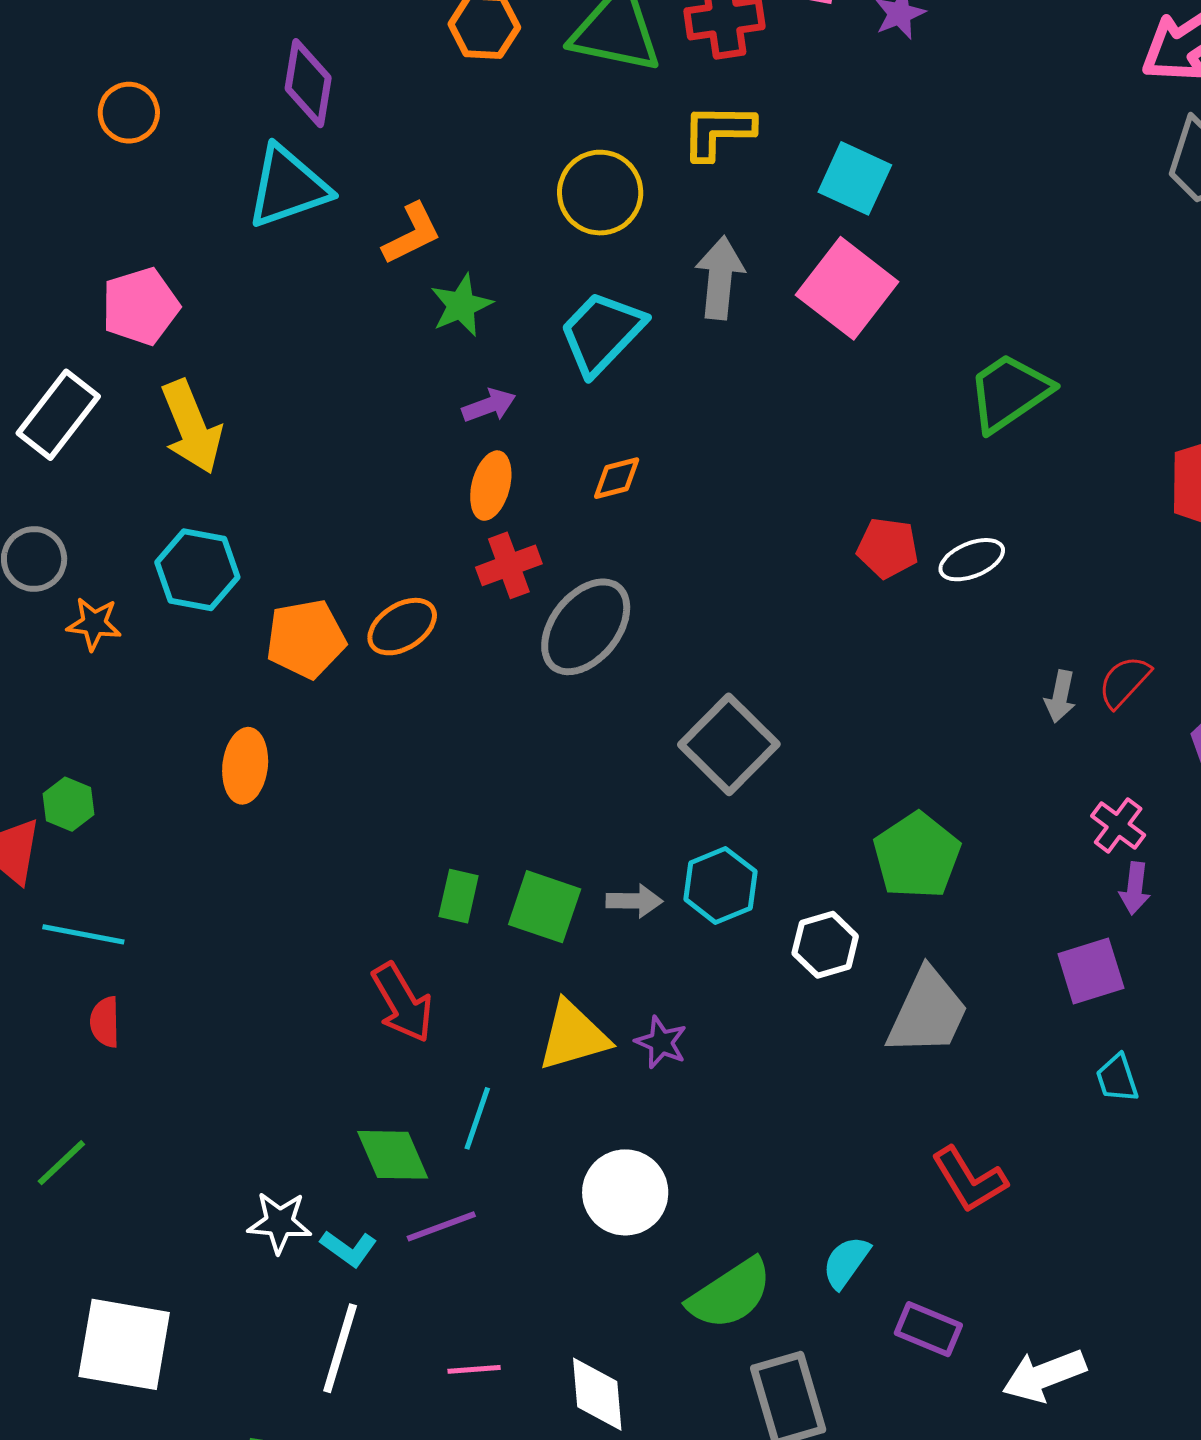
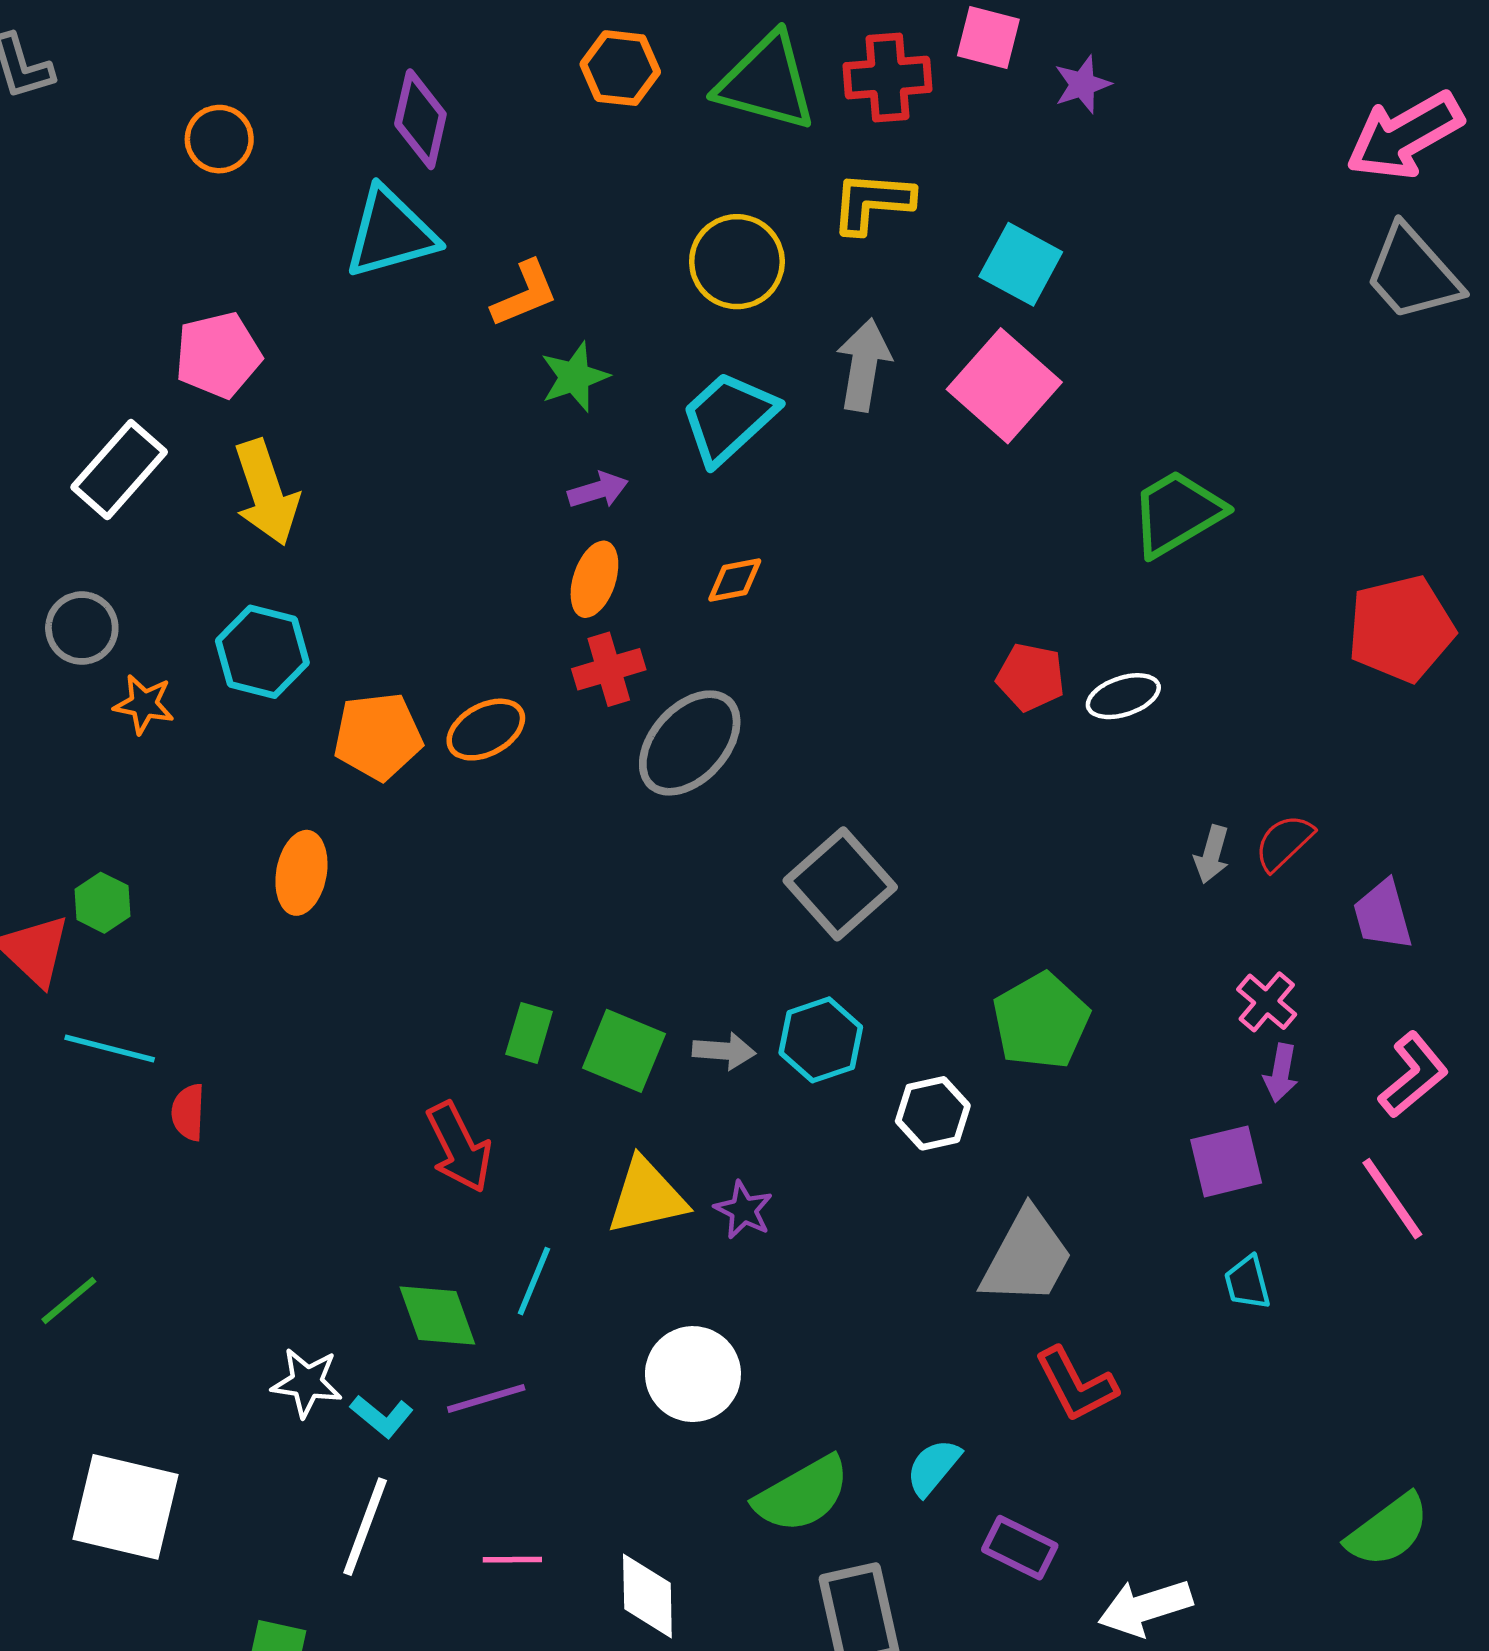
gray trapezoid: (928, 1012) -> (1027, 1257), moved
red semicircle: (105, 1022) -> (188, 1112), moved

